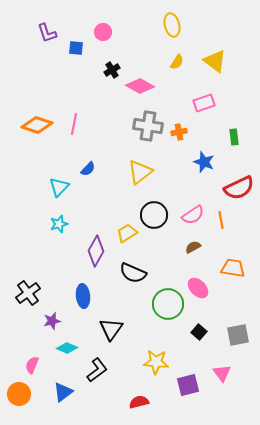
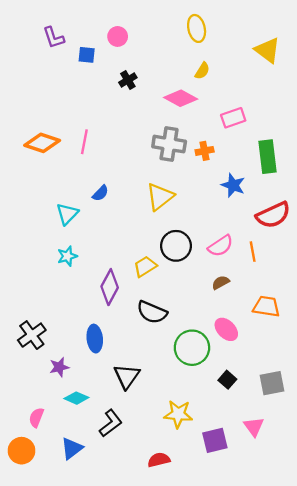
yellow triangle: (215, 61) -> (267, 50), moved
pink diamond: (140, 86) -> (181, 98), moved
green rectangle: (234, 137) -> (267, 157), size x1.8

